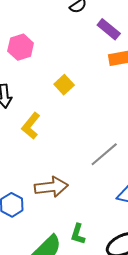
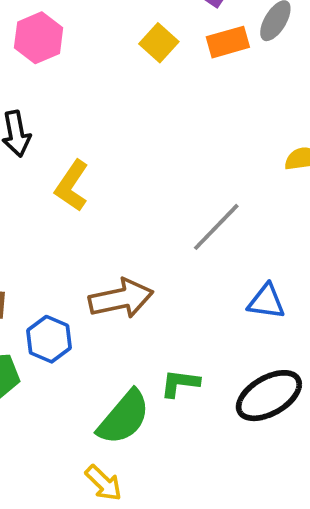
yellow square: (64, 85) -> (159, 43), moved
green L-shape: (78, 234) -> (180, 383), turned 85

